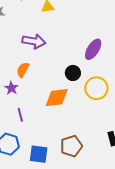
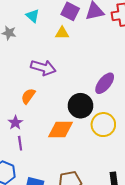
black circle: (73, 73) -> (80, 106), size x1.5
purple star: (11, 88) -> (15, 123), moved

